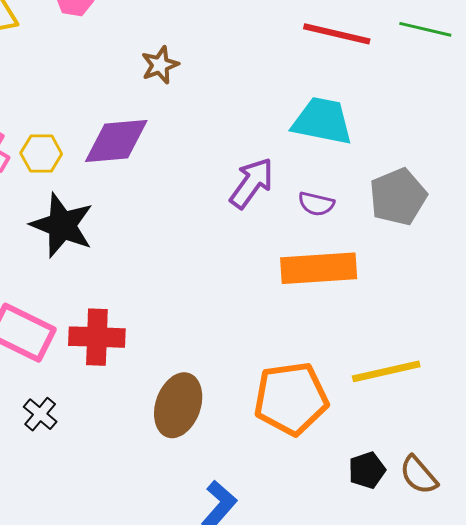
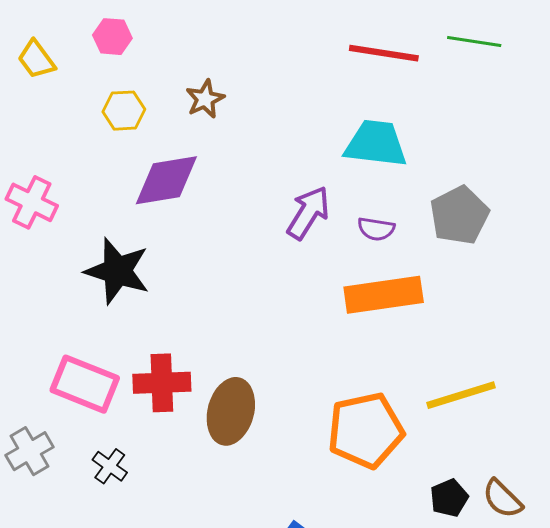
yellow hexagon: (41, 154) -> (124, 111), moved
brown ellipse: (178, 405) -> (231, 411), moved

